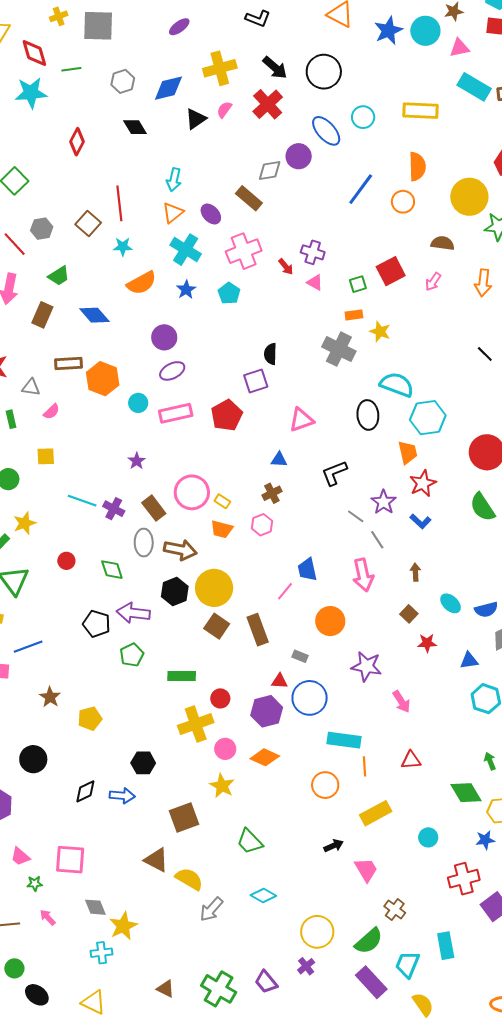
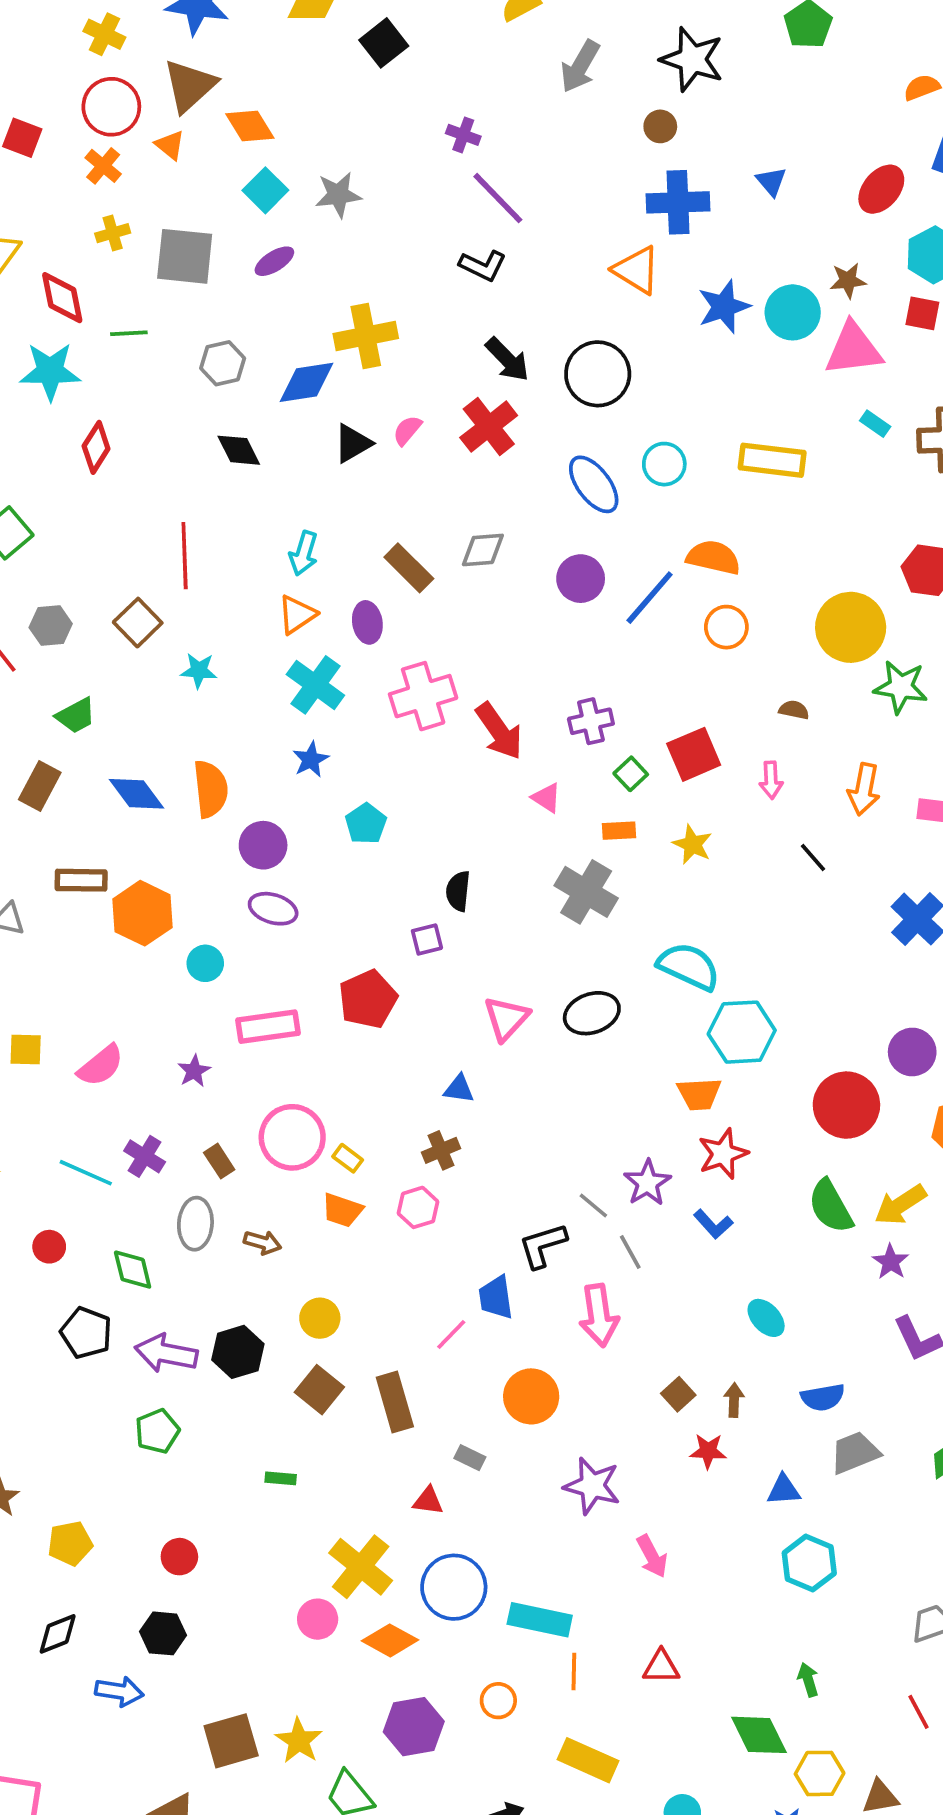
purple ellipse: (179, 27) -> (274, 261), moved
pink triangle: (459, 48) -> (853, 349), size x1.6
yellow cross: (220, 68) -> (366, 336), moved
cyan rectangle: (474, 87) -> (875, 424), size x0.5
red diamond: (77, 142) -> (96, 447), moved
purple circle: (299, 156) -> (581, 579), moved
orange semicircle: (417, 167) -> (713, 557), moved, turned -80
brown rectangle: (249, 198) -> (409, 568), moved
red line: (119, 203) -> (185, 556), moved
purple ellipse: (211, 214) -> (367, 622), turned 30
brown semicircle: (443, 243) -> (794, 710), size x0.7
purple cross: (313, 252) -> (591, 721), moved, turned -35
red arrow: (286, 267) -> (499, 731), size x1.8
pink triangle: (315, 282) -> (546, 798), moved
pink arrow: (433, 282) -> (771, 780), turned -42
orange semicircle: (142, 283) -> (211, 789), moved, turned -72
green square: (358, 284) -> (631, 774), turned -30
cyan pentagon: (229, 293) -> (366, 824), moved
yellow star: (380, 332) -> (692, 845), moved
black line: (485, 354) -> (813, 857), moved
purple ellipse: (172, 371) -> (273, 909), turned 40
purple square: (256, 381) -> (427, 939), size x0.7
pink semicircle: (52, 412) -> (101, 1066), moved, size x1.5
pink rectangle: (176, 413) -> (268, 1027), moved
black ellipse: (368, 415) -> (592, 1013), moved, turned 72
pink triangle: (301, 420) -> (506, 1018), turned -32
orange trapezoid: (408, 452) -> (699, 1094), turned 95
black L-shape: (334, 473) -> (543, 1246), moved
cyan line: (82, 501) -> (86, 1173), moved
brown rectangle: (154, 508) -> (219, 1161), size x0.7
brown arrow: (180, 550) -> (263, 1242), size x0.6
brown arrow: (415, 572) -> (734, 1400), moved
yellow circle: (214, 588) -> (320, 1318), size x0.6
black hexagon: (175, 591) -> (238, 1352), moved
cyan ellipse: (451, 603) -> (766, 1318), moved
black pentagon: (97, 624) -> (86, 1333), moved
green rectangle: (182, 676) -> (281, 1478), moved, size x0.6
red circle: (220, 698) -> (179, 1557), moved
blue circle: (310, 698) -> (454, 1587), moved
purple hexagon: (267, 711) -> (414, 1727), moved
yellow cross: (196, 724) -> (361, 1567), moved, turned -36
orange circle: (325, 785) -> (498, 1701), size x0.7
yellow star: (222, 786) -> (299, 1741), moved
black diamond: (85, 791) -> (58, 1634), moved
yellow rectangle: (376, 813) -> (588, 1760), turned 48

